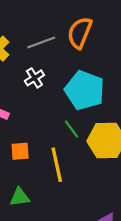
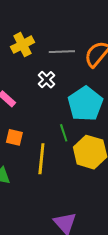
white cross: (34, 78) -> (46, 80), turned -30

